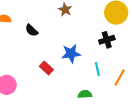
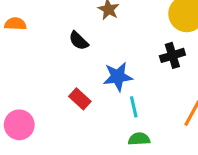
black semicircle: (32, 30) -> (79, 41), moved
cyan line: (97, 69) -> (134, 107), moved

